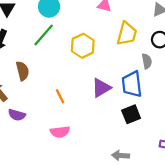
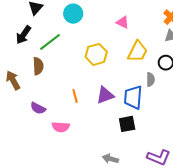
green line: (44, 35) -> (50, 42), moved
orange line: (60, 96) -> (75, 96), moved
purple semicircle: (17, 115) -> (38, 108), moved

